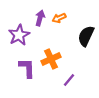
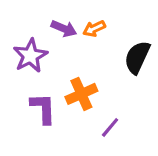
purple arrow: (40, 18) -> (64, 29), turned 98

